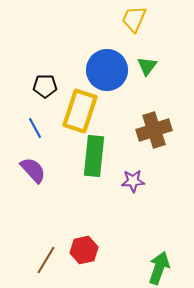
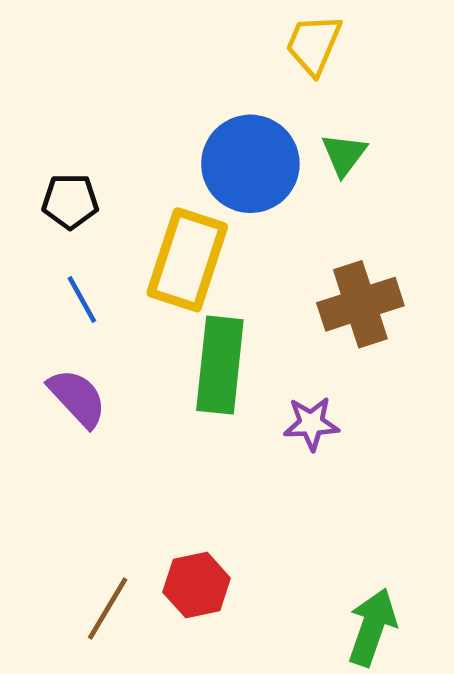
black pentagon: (45, 86) -> (70, 201), moved

